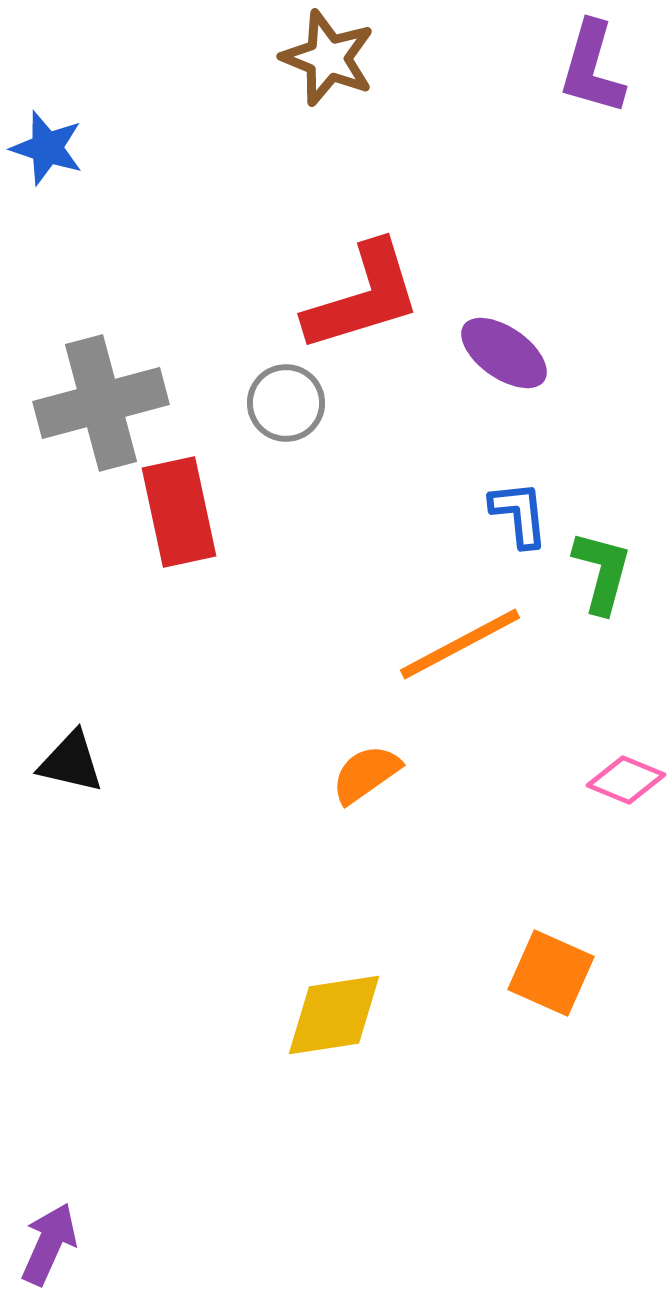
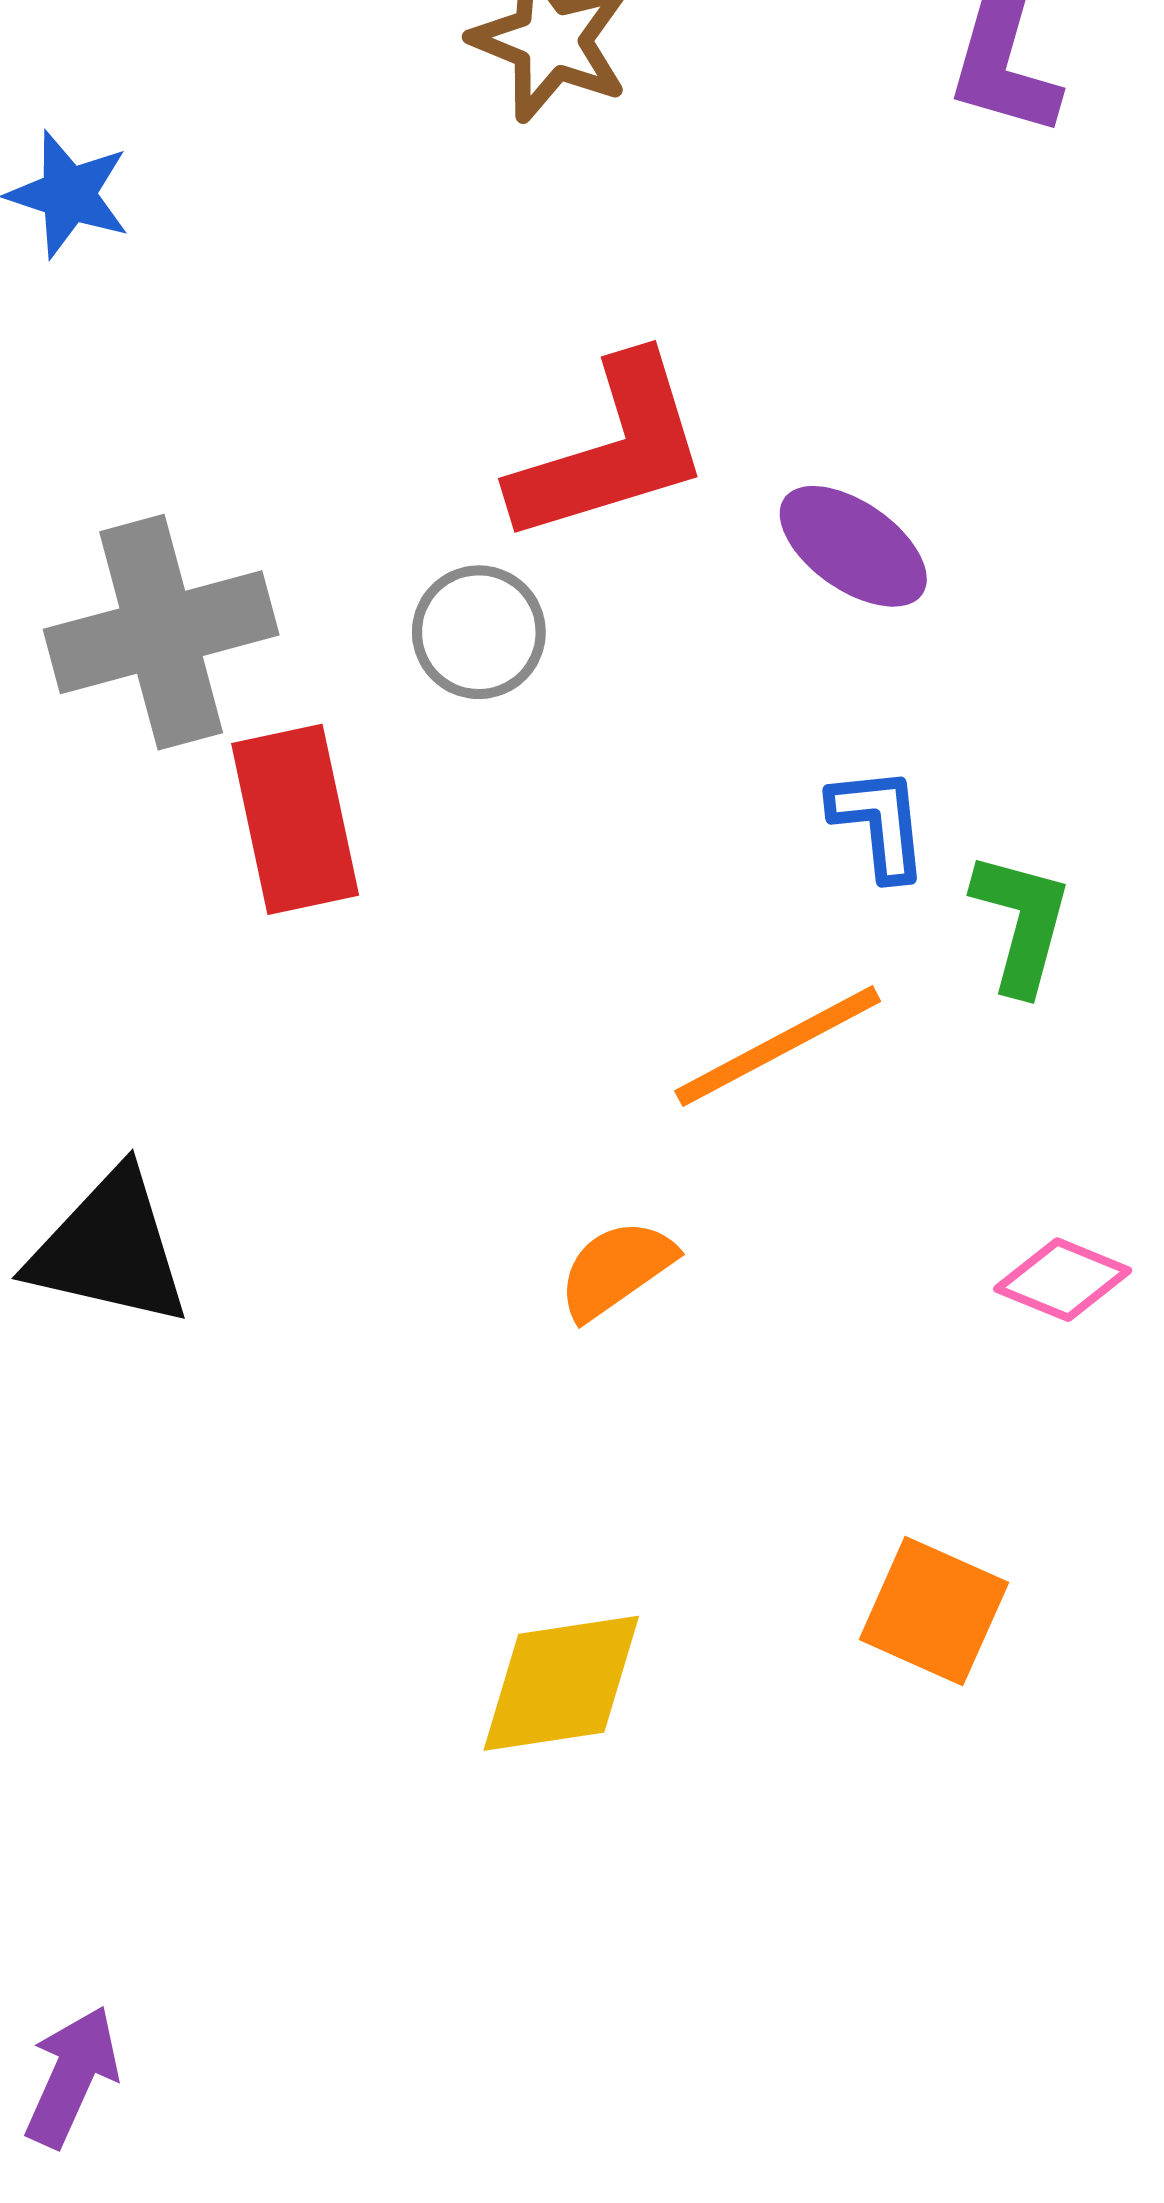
black triangle: (71, 762) -> (110, 1249), size x1.5

